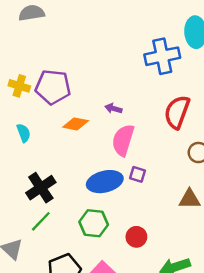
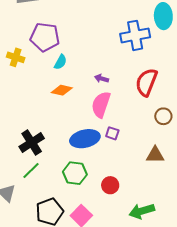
purple pentagon: (53, 87) -> (45, 37), moved
purple arrow: (113, 109) -> (102, 79), moved
cyan semicircle: (24, 133) -> (60, 62), moved, turned 49

